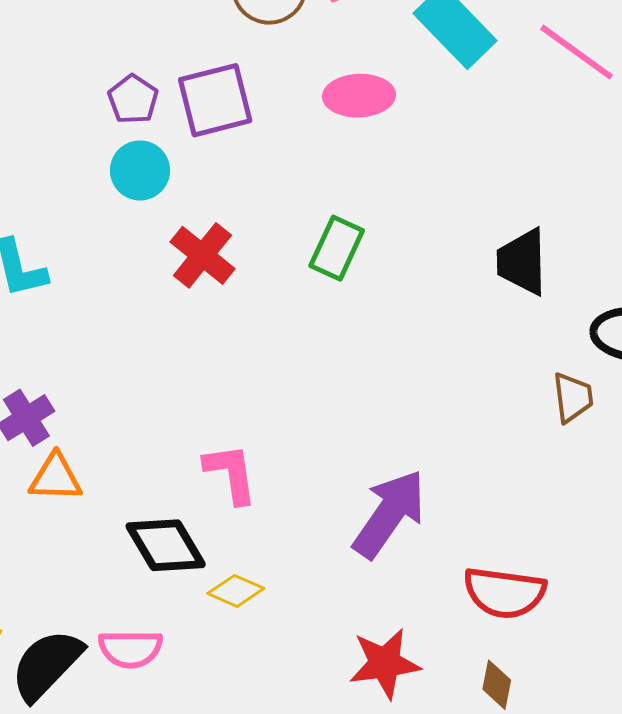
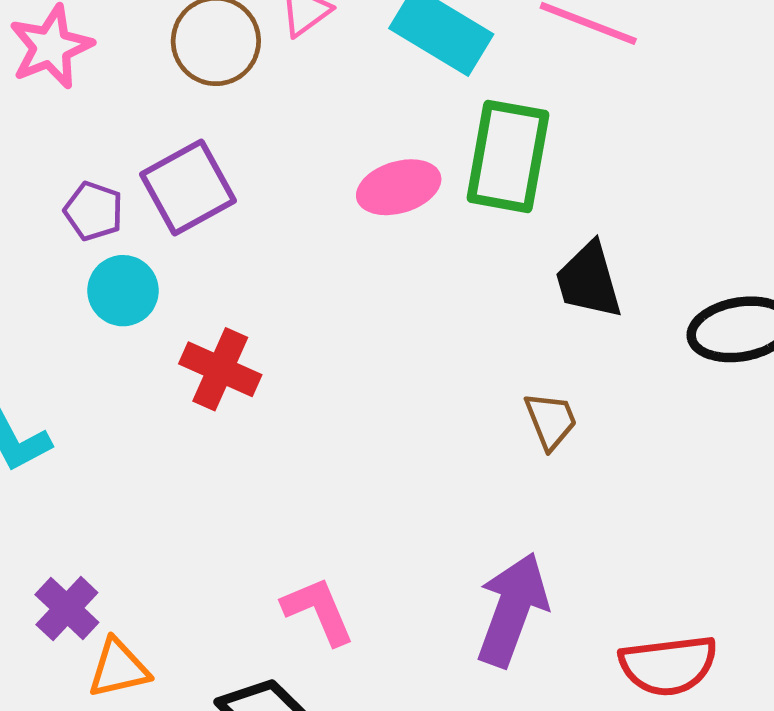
pink ellipse: (359, 96) -> (399, 187), moved
green rectangle: (337, 248) -> (508, 156), moved, size x1.5
brown trapezoid: (573, 397) -> (551, 421), moved

